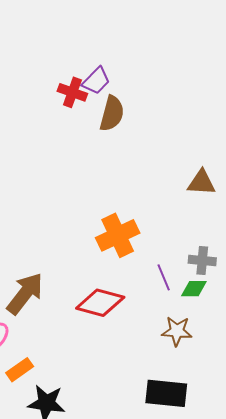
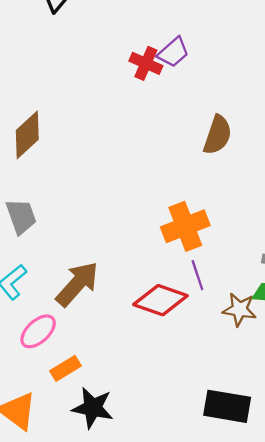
brown semicircle: (112, 113) -> (218, 135), moved
purple line: (164, 277) -> (197, 275), moved
brown star: (177, 331) -> (239, 309), moved

